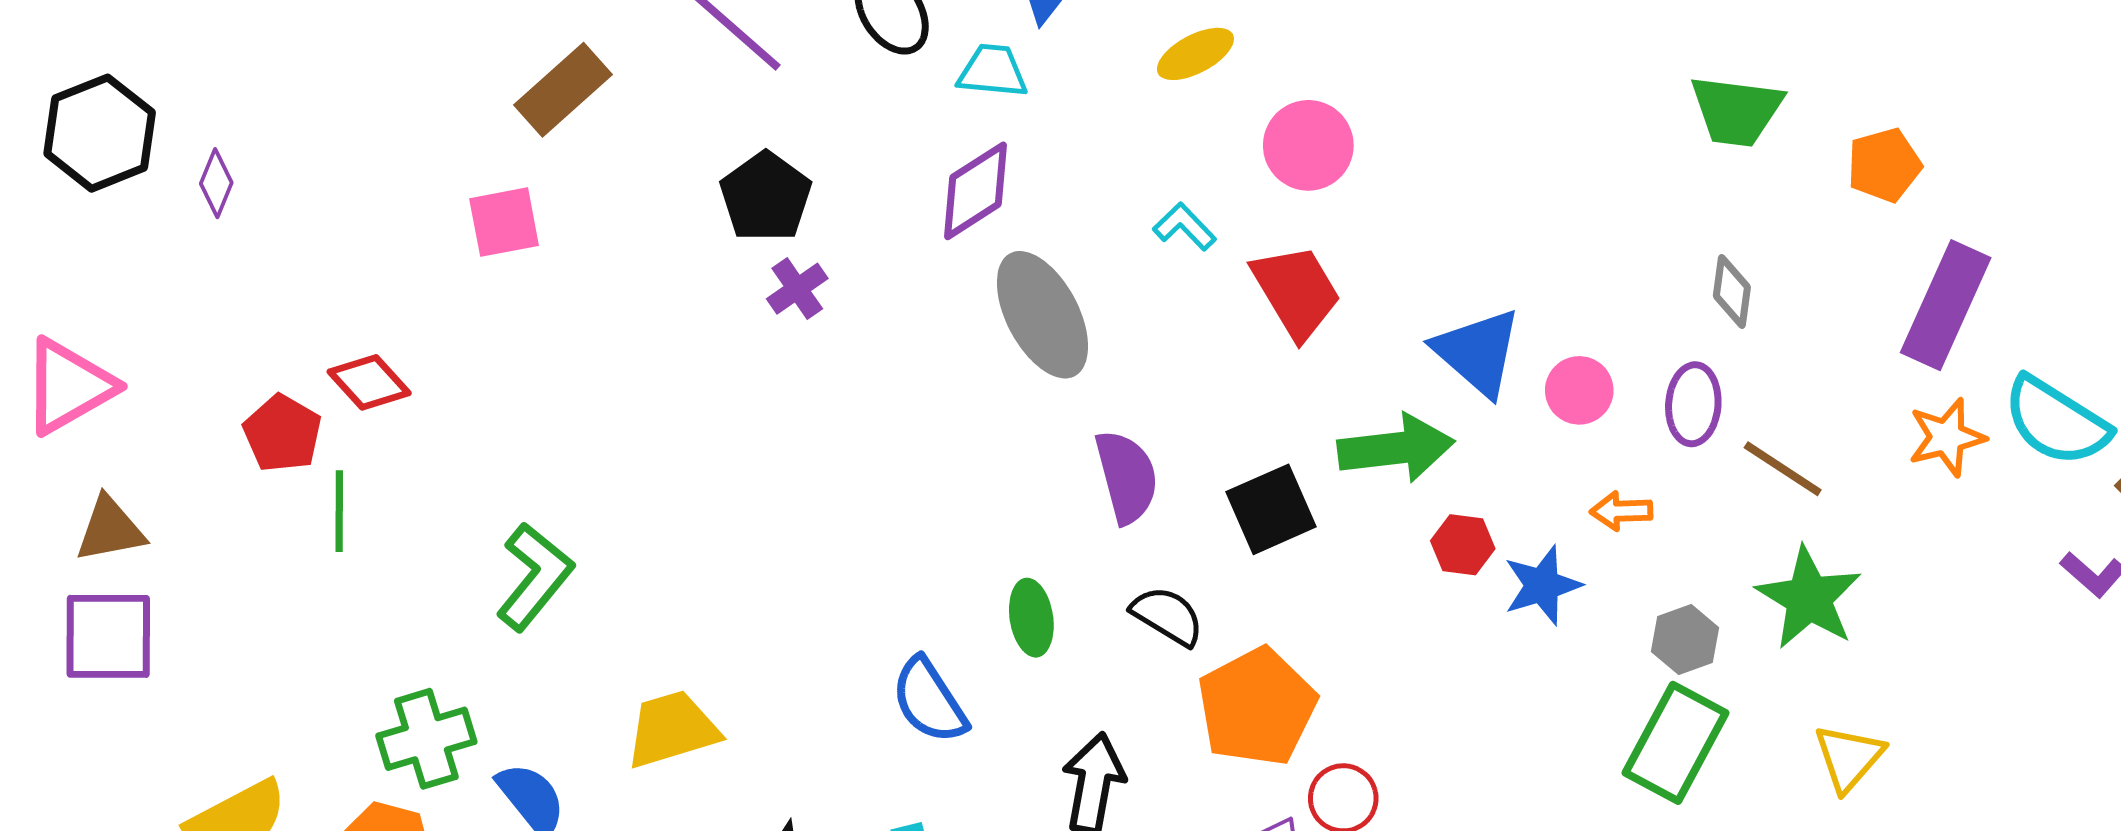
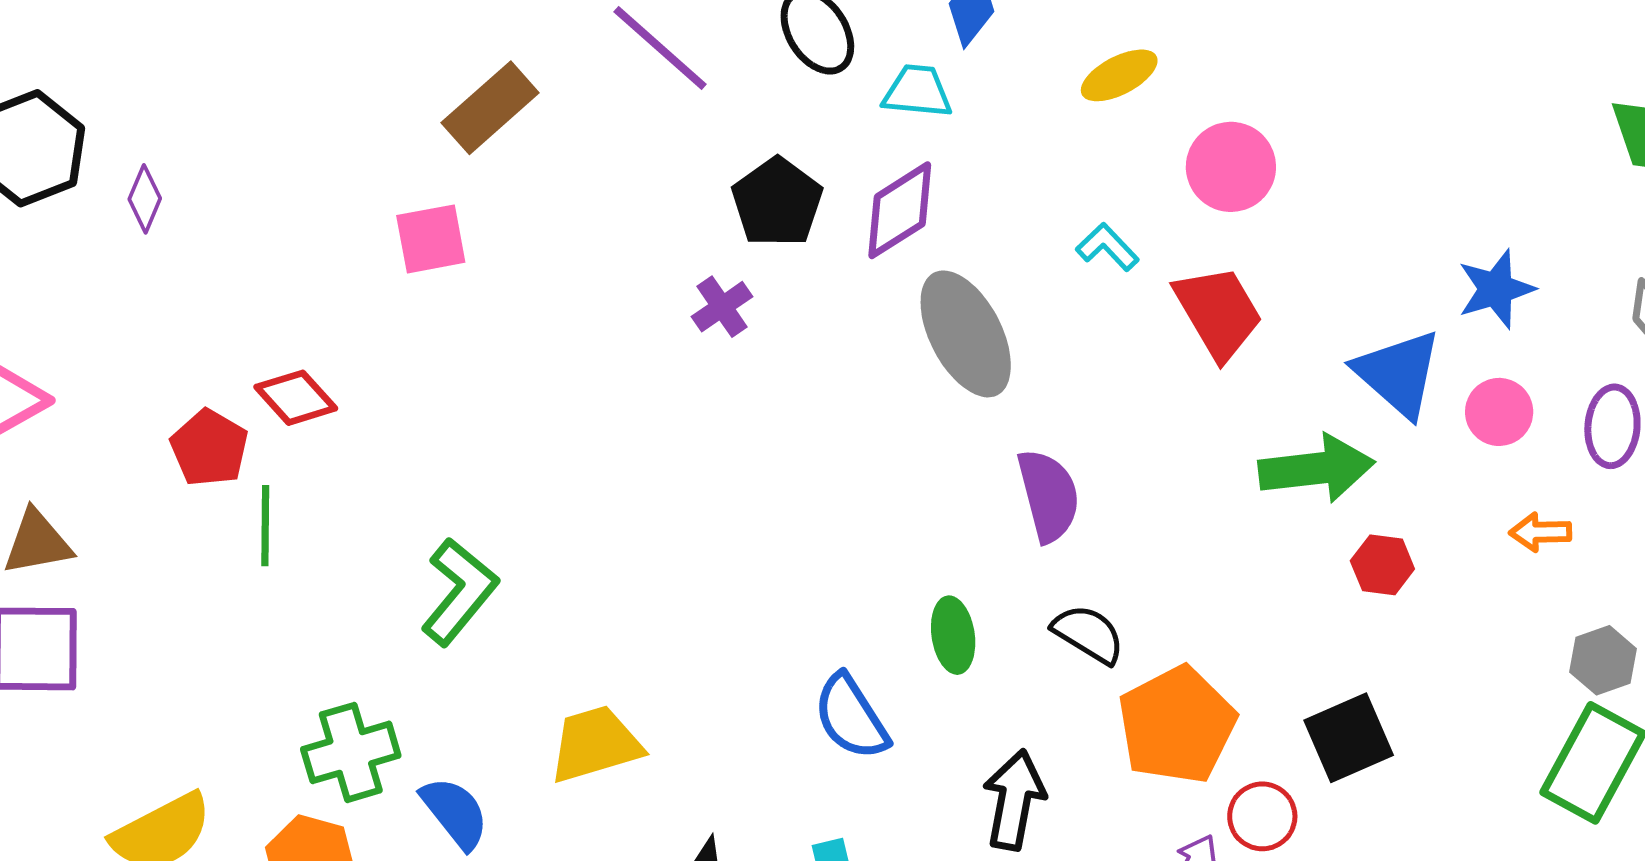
black pentagon: (766, 197) -> (777, 202), moved
black square: (1271, 509) -> (1349, 738), moved
blue star: (1542, 585) -> (1496, 289), moved

